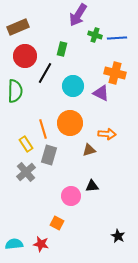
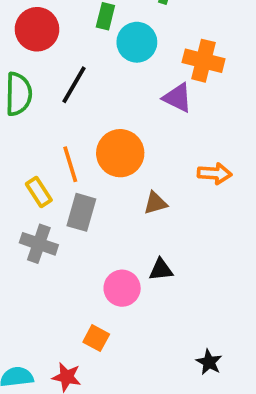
black line: (45, 73) -> (74, 85), moved
cyan circle: (73, 86) -> (137, 42), moved
orange arrow: (107, 134) -> (215, 173), moved
gray cross: (26, 172) -> (39, 244), turned -30

